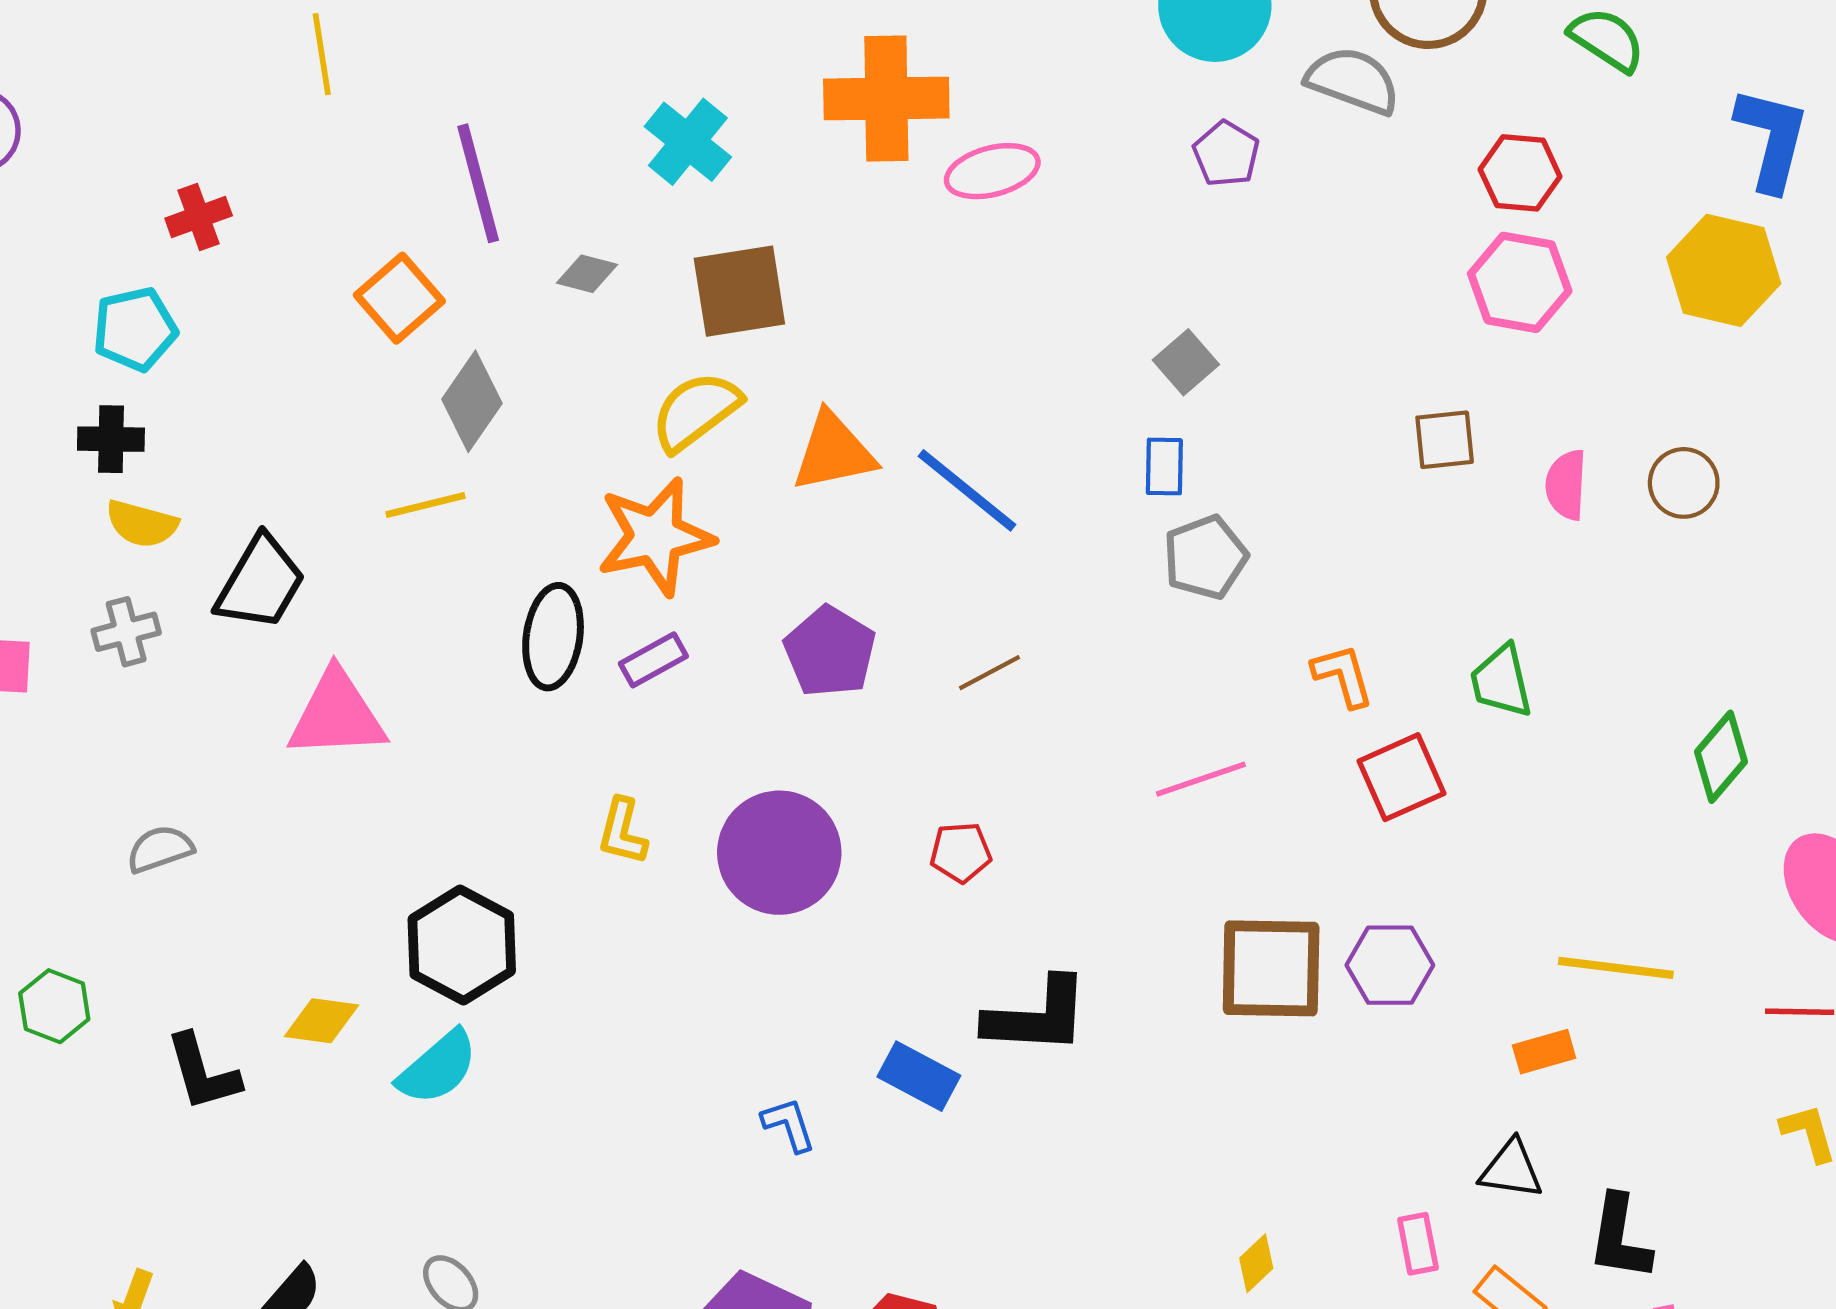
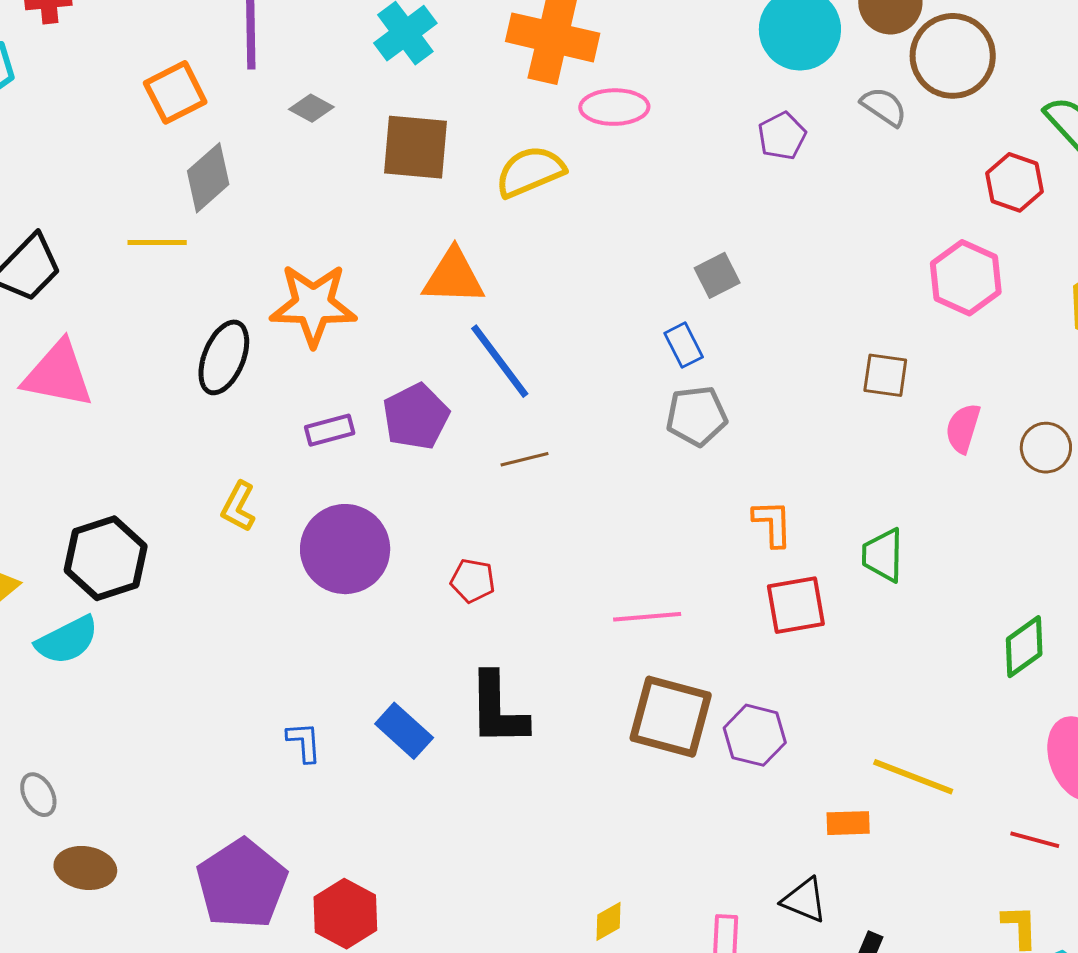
gray semicircle: (1353, 81) -> (884, 107), size x0.7
red hexagon: (1520, 173) -> (1014, 182), moved
yellow semicircle: (696, 411) -> (530, 172), moved
blue rectangle: (1164, 467) -> (684, 345), turned -42
blue line: (967, 490) -> (500, 361), moved
purple rectangle: (653, 660) -> (330, 430), moved
pink line: (1201, 779) -> (647, 617), moved
black L-shape: (1037, 1016) -> (498, 709), turned 72

